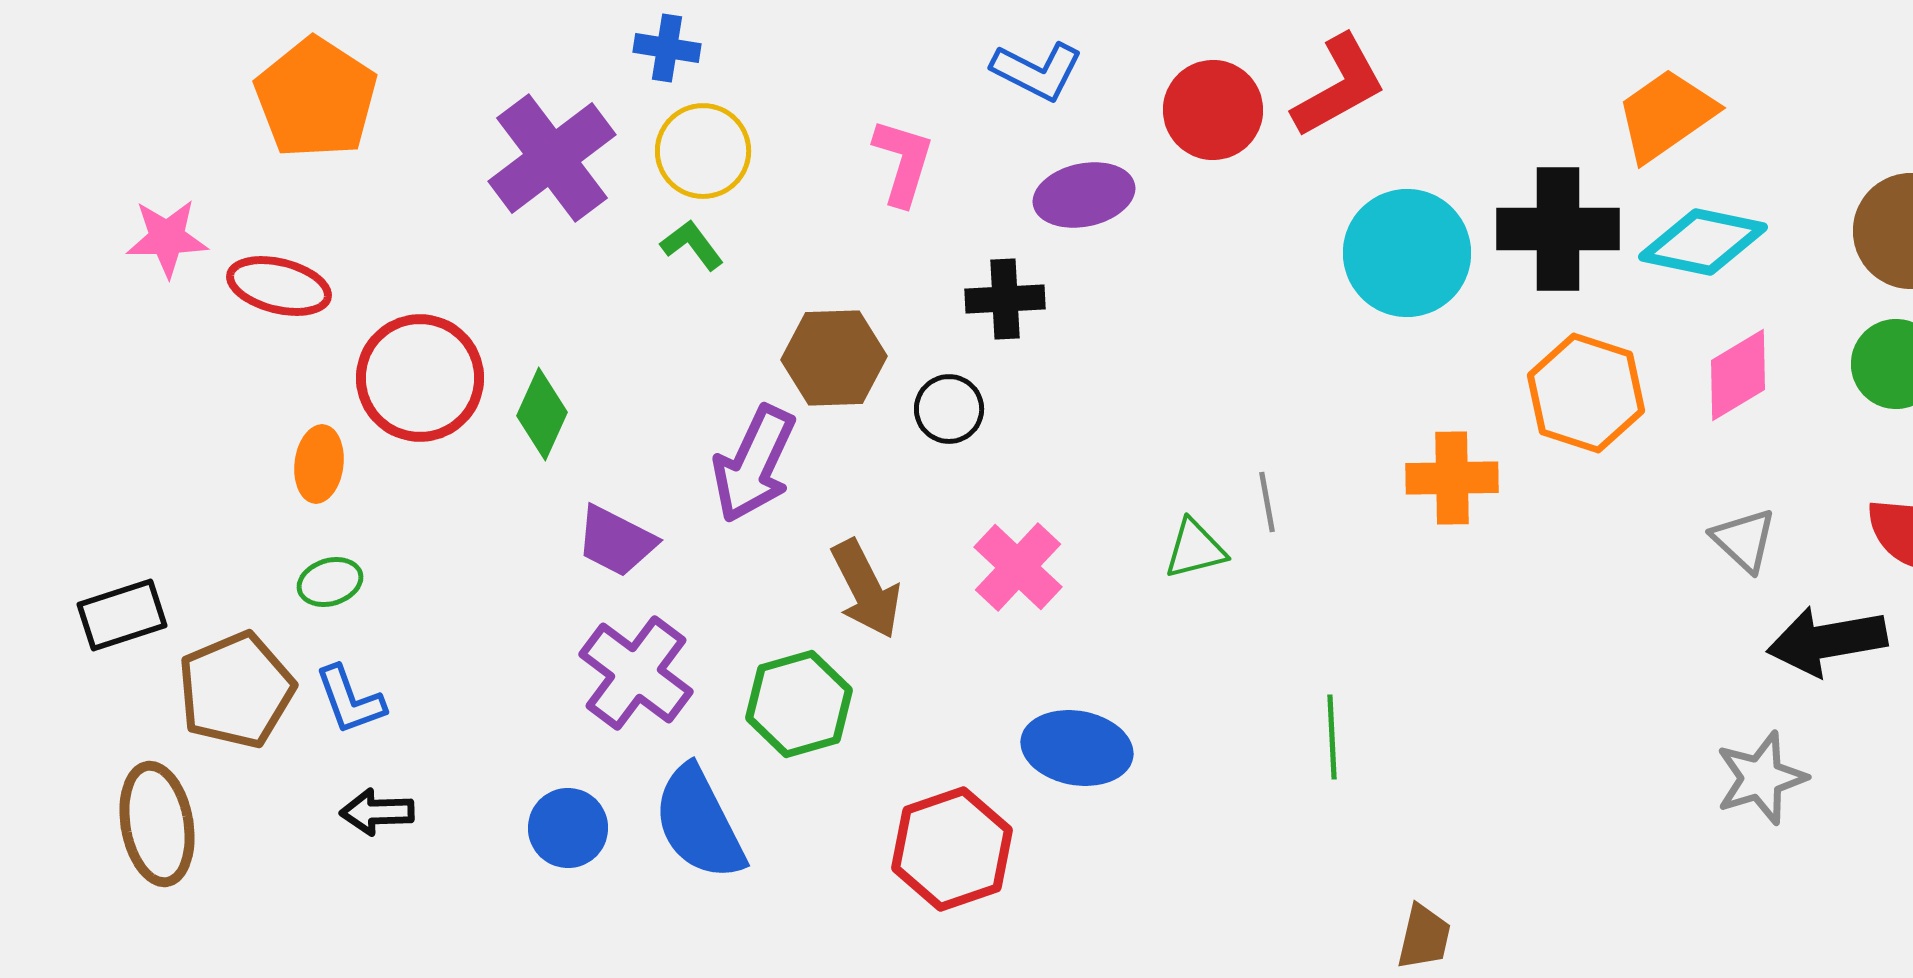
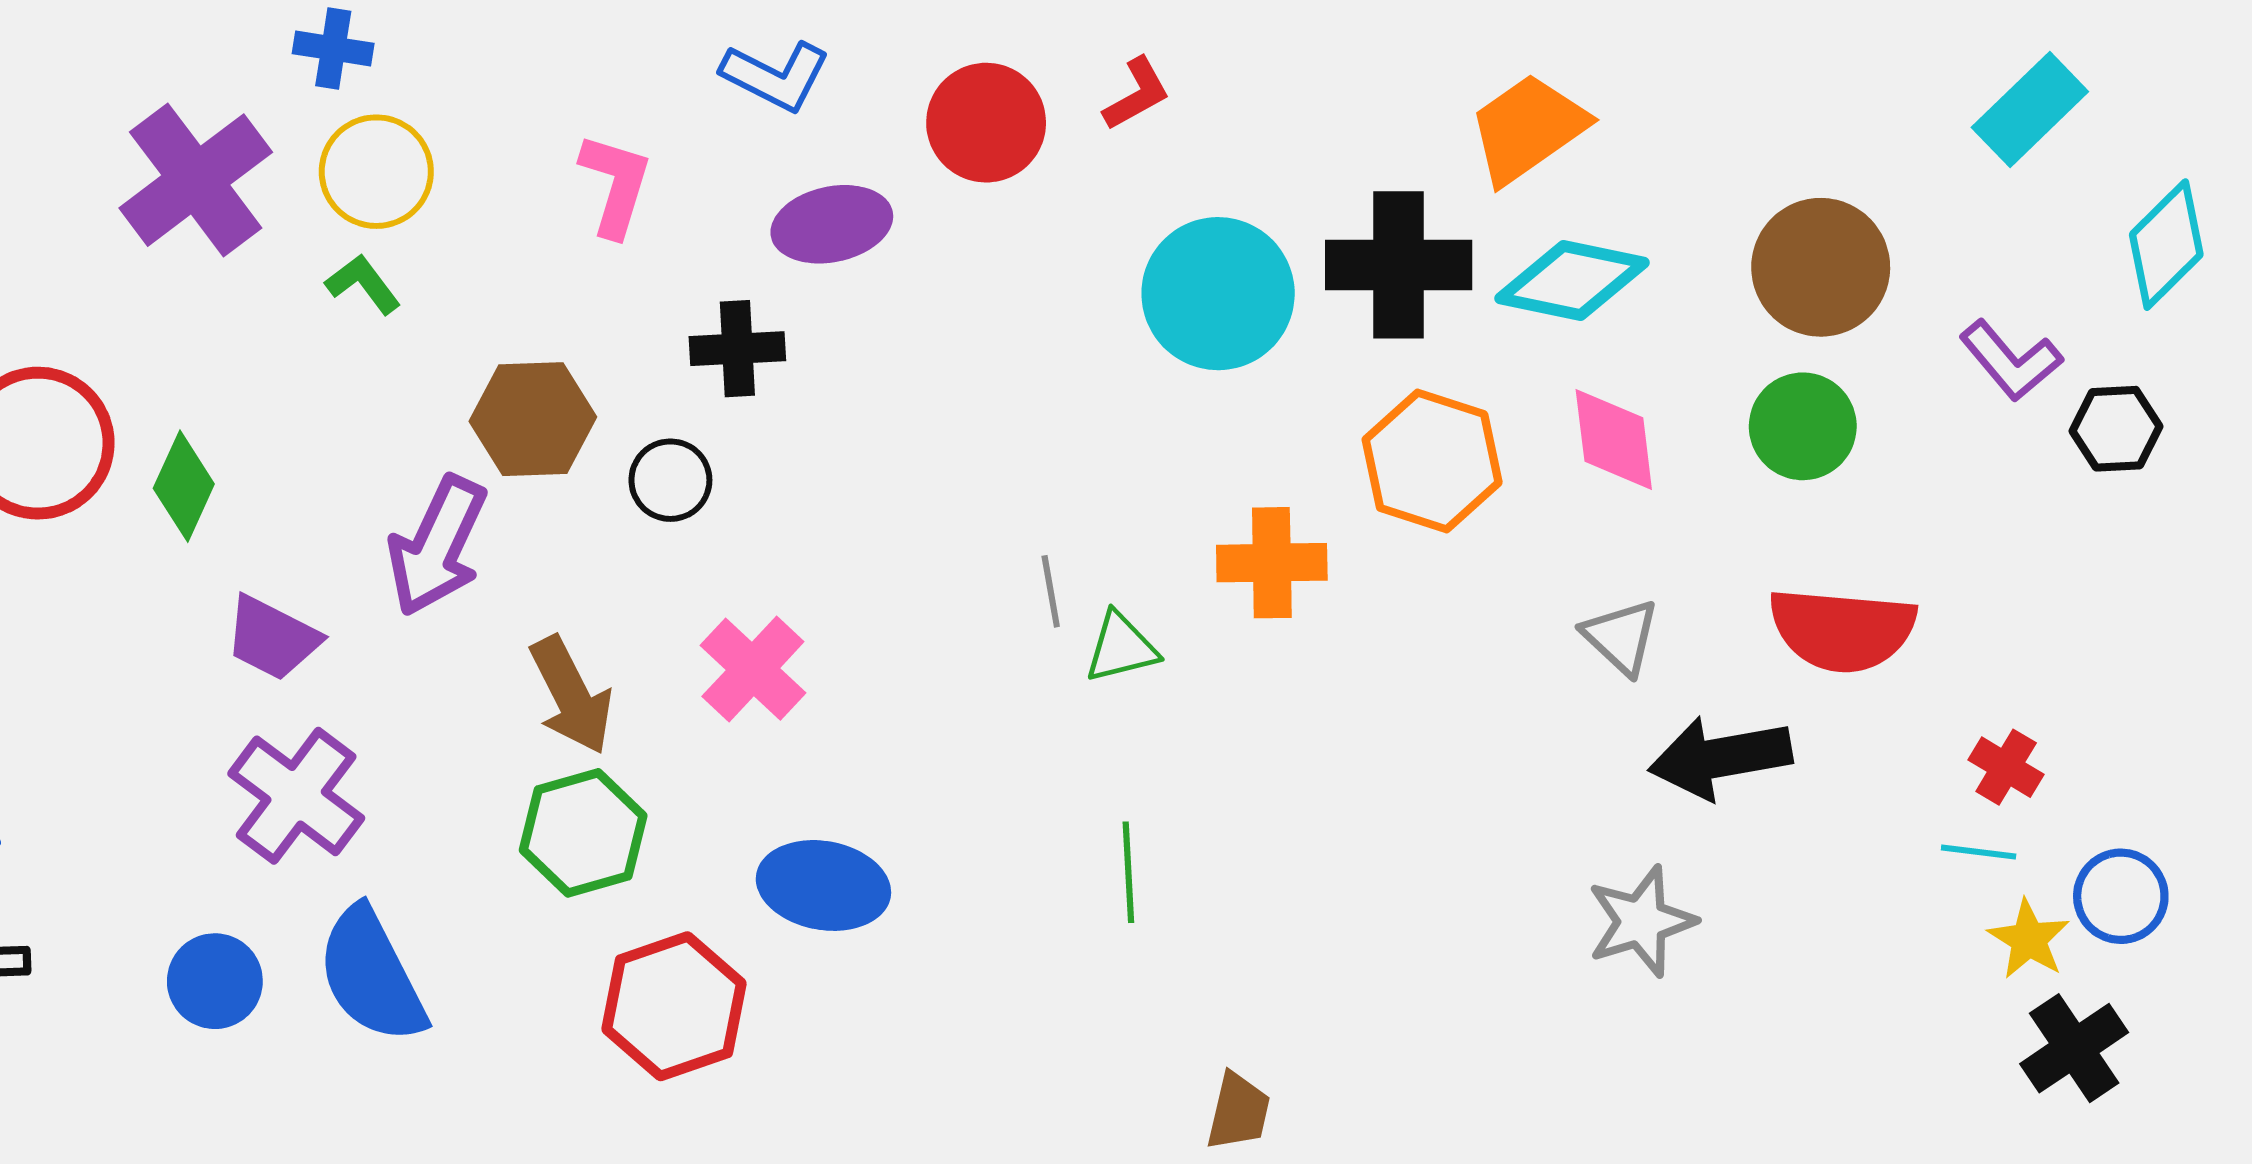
red L-shape: (1339, 86) -> (1137, 94), size x0.6
pink diamond: (1738, 375) -> (1614, 439), turned -66
green triangle: (1195, 549) -> (1121, 648), moved
green hexagon: (799, 704) -> (583, 833), moved

